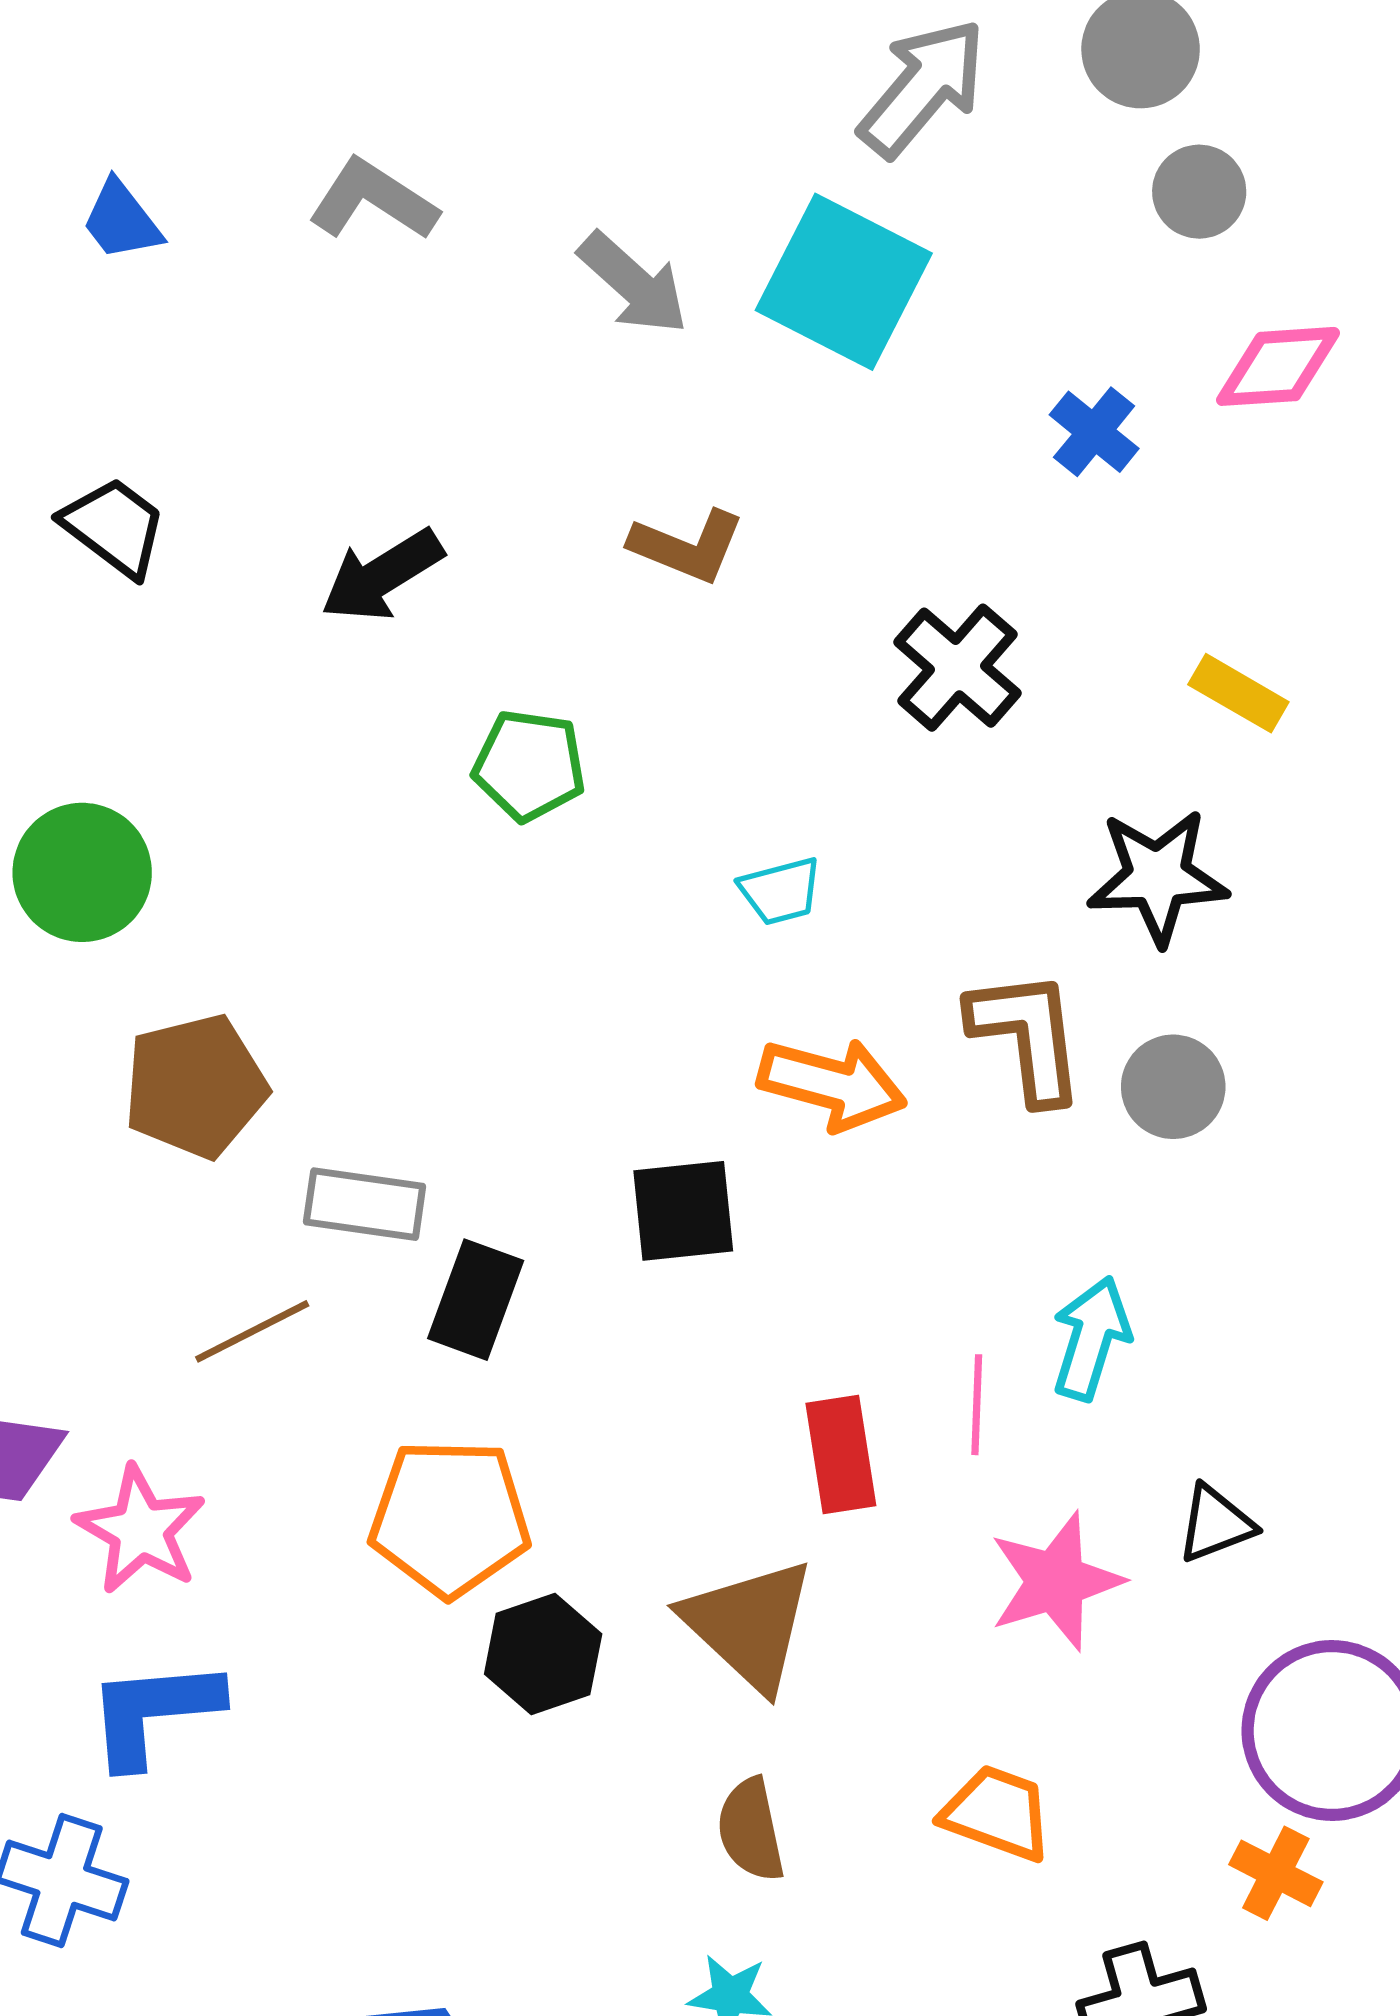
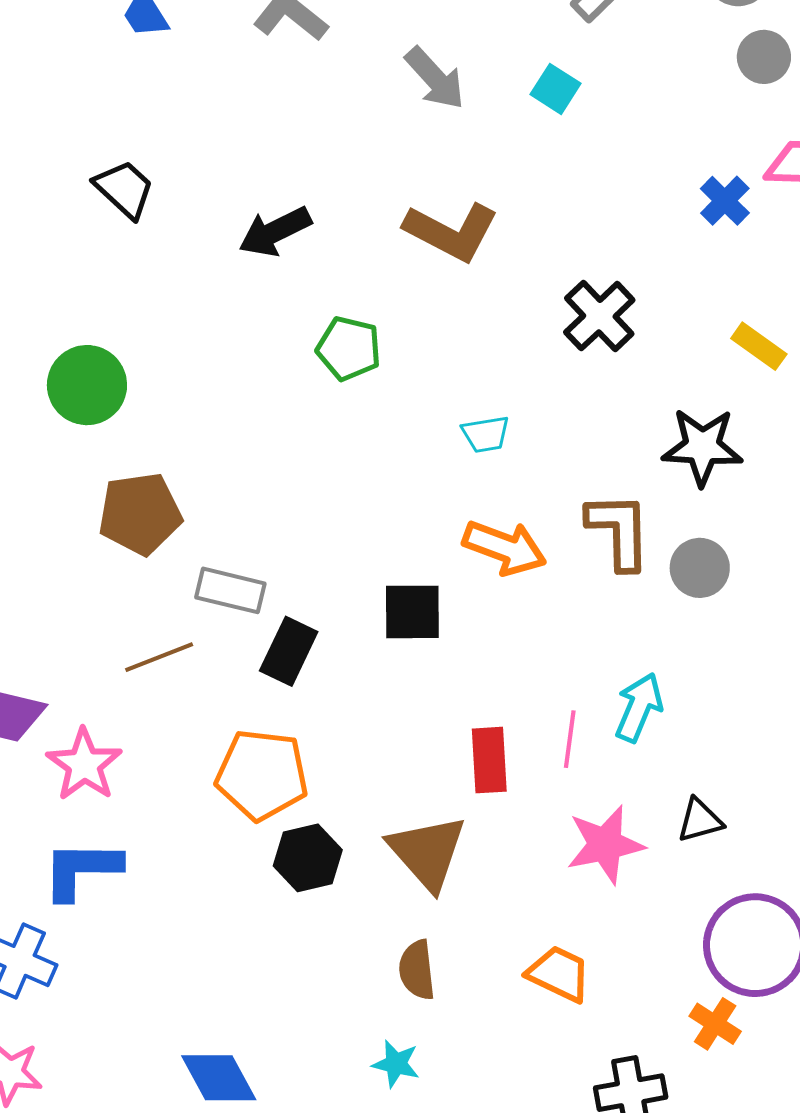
cyan square: (844, 282) -> (556, 89), size x0.5
blue cross: (1094, 432) -> (725, 201), moved
brown L-shape: (687, 546) -> (451, 232), size x1.4

